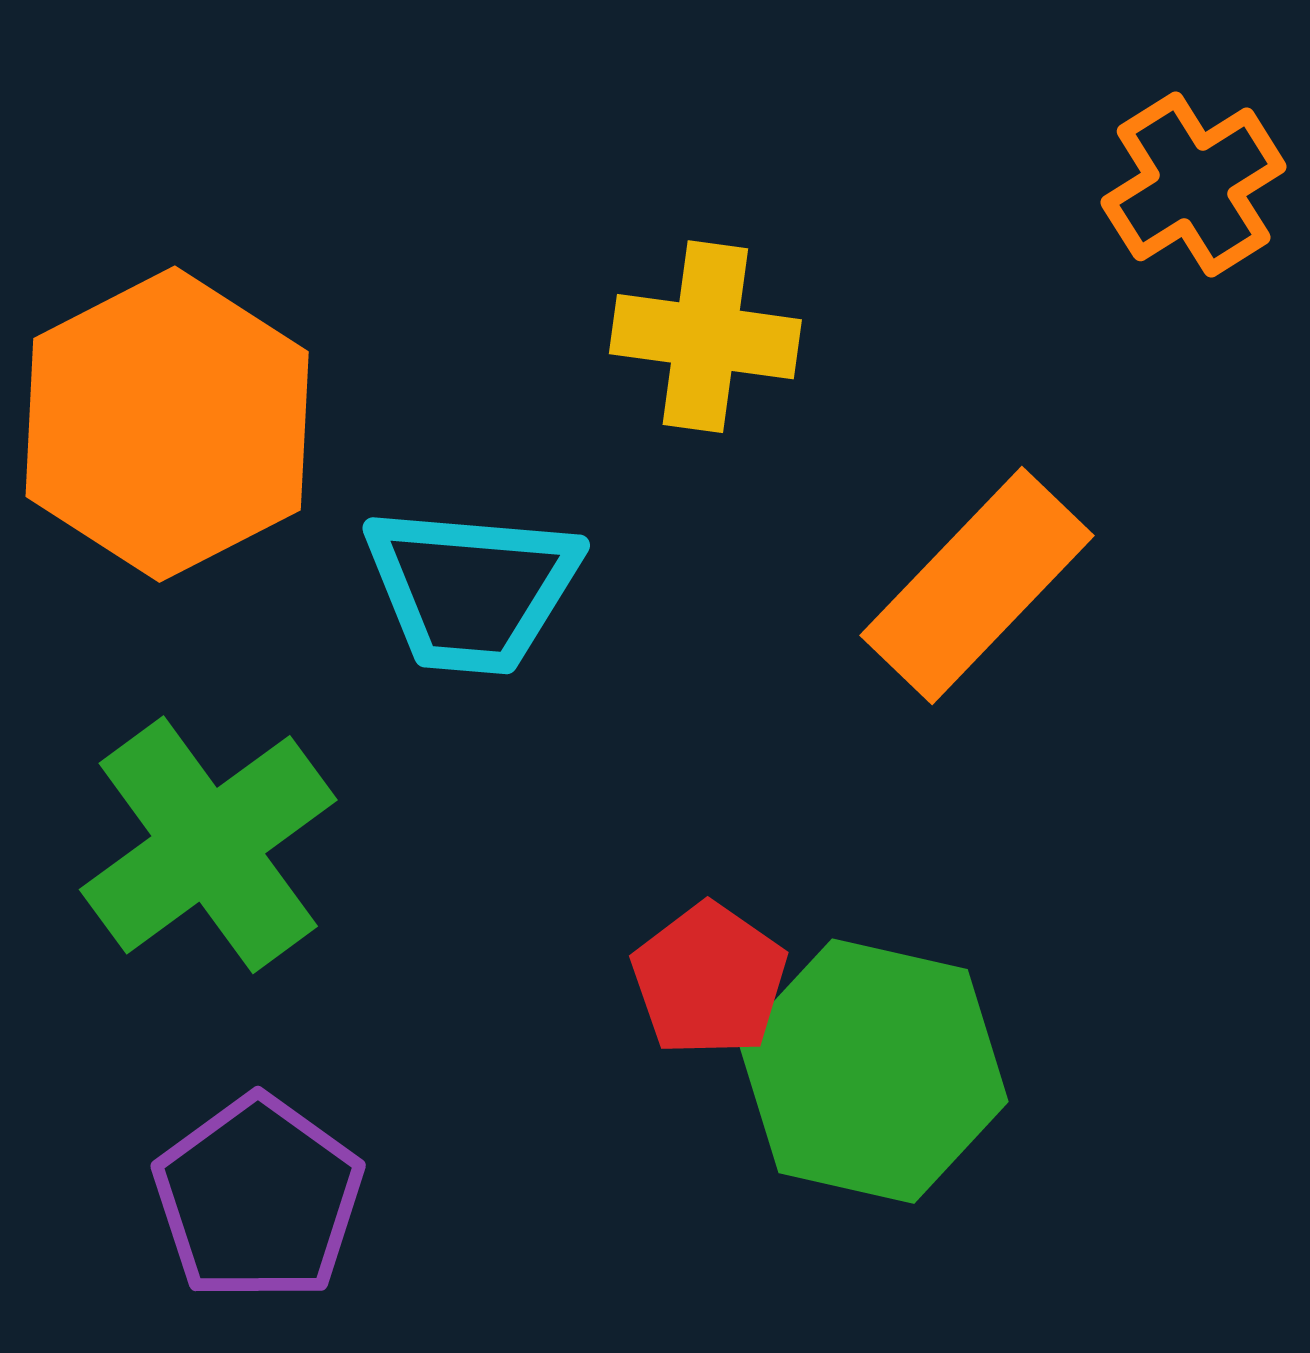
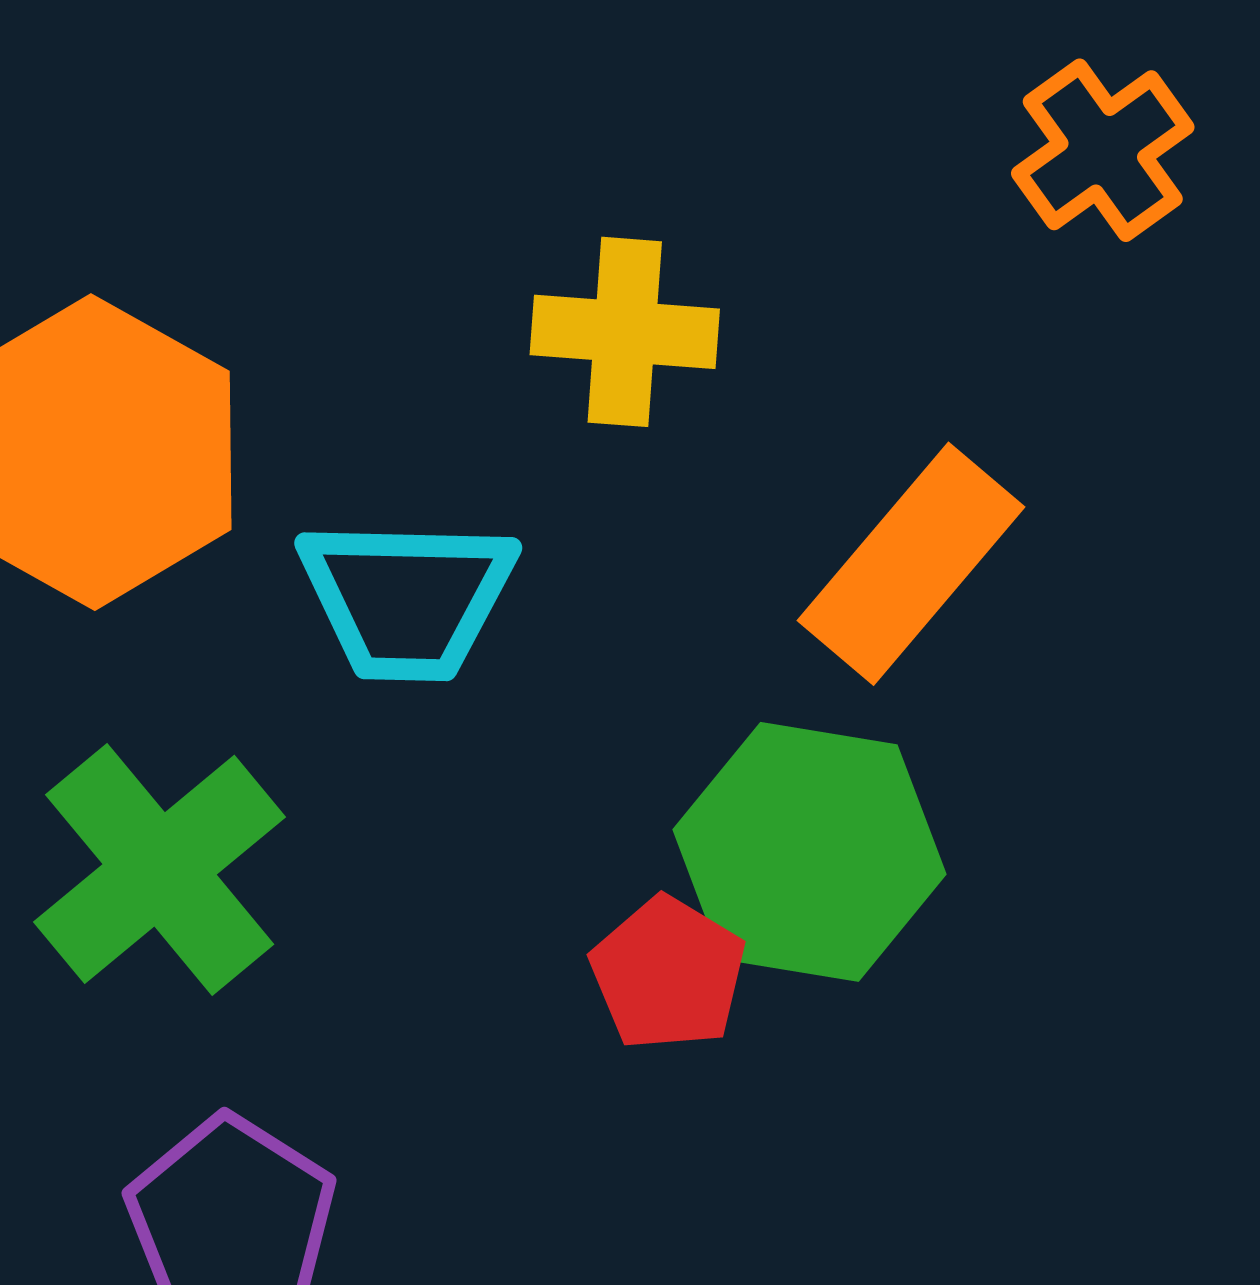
green hexagon: (873, 1071) -> (809, 852), moved

